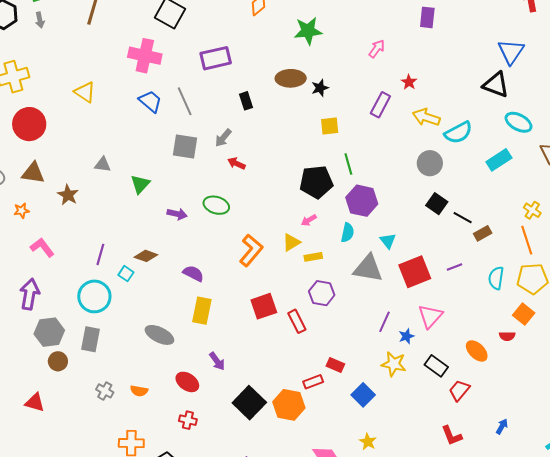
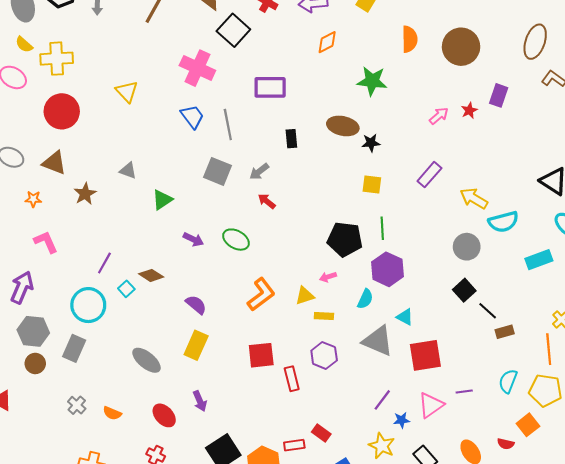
red star: (409, 82) -> (469, 110), moved
cyan triangle: (388, 241) -> (405, 317), turned -36
purple line: (454, 267) -> (464, 392), moved

